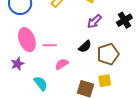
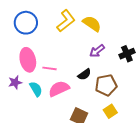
pink semicircle: (62, 64) -> (59, 89), size x1.5
yellow square: (105, 81) -> (110, 111), moved, turned -32
cyan semicircle: (41, 83) -> (36, 89), moved

